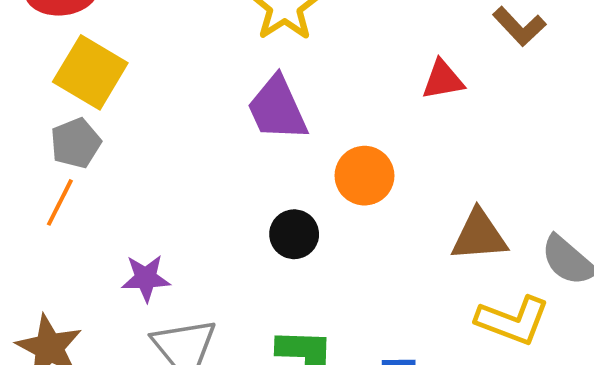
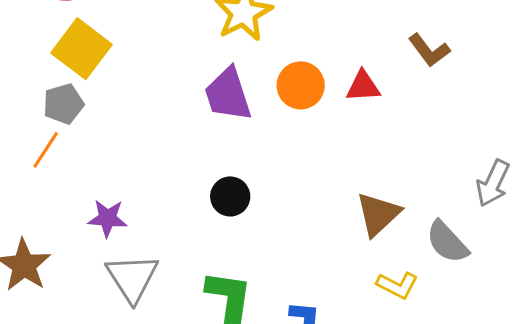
orange circle: (364, 176) -> (301, 85), moved
brown triangle: (479, 236) -> (378, 214), turned -45
yellow L-shape: (513, 320) -> (397, 285), size x0.7

